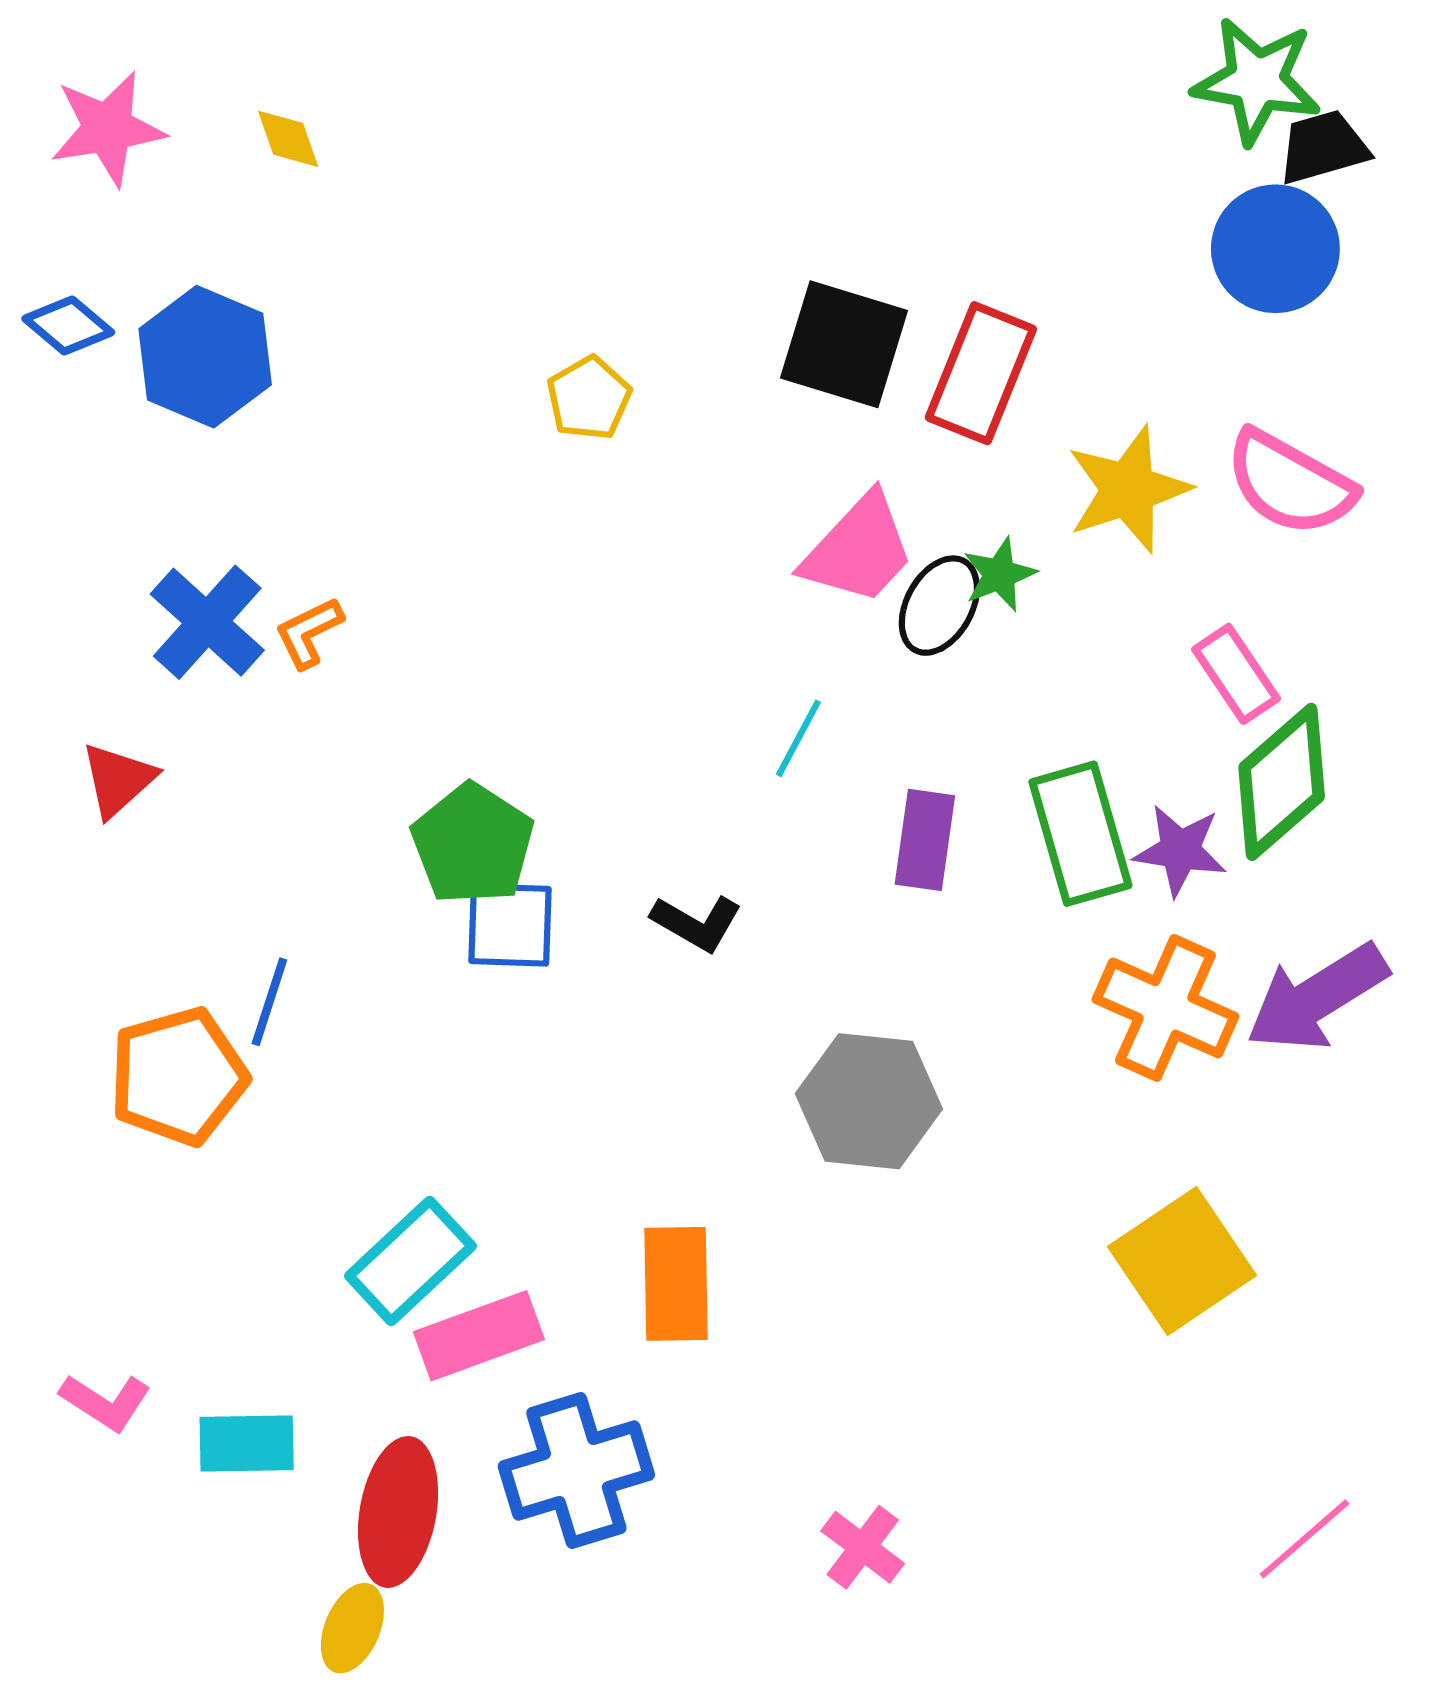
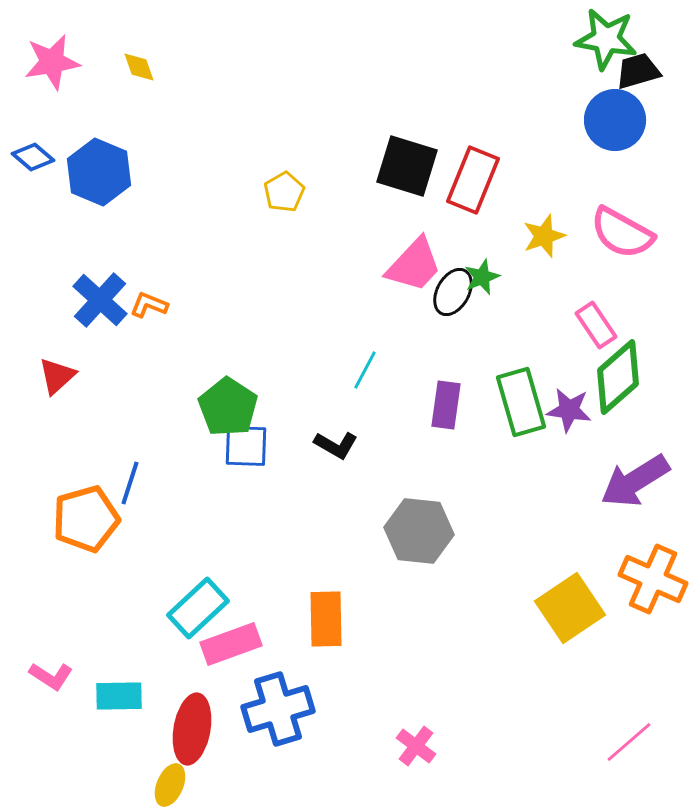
yellow star: (1128, 489) -> (544, 236), size x0.7
orange L-shape: (309, 633) -> (149, 305), turned 48
cyan line: (798, 738) -> (365, 370), moved
orange cross: (1165, 1008) -> (653, 579), moved

